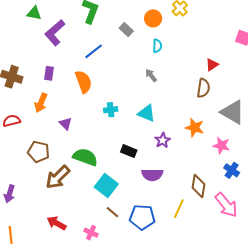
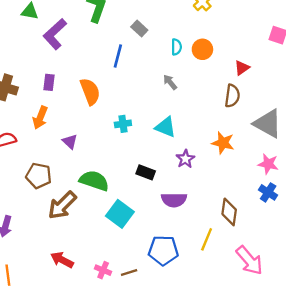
orange circle: (153, 18) -> (202, 49), moved
blue line: (94, 51) -> (118, 56), moved, turned -36
pink star: (221, 145) -> (268, 164), moved
pink arrow: (226, 205) -> (249, 260), moved
brown line: (112, 212) -> (129, 272), moved, turned -56

